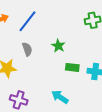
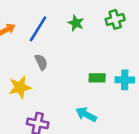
green star: (58, 46) -> (76, 23), moved

